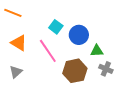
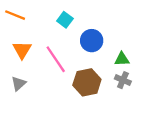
cyan square: (56, 27) -> (65, 20), moved
orange triangle: (19, 43) -> (22, 50), turned 30
green triangle: (97, 51) -> (122, 59), moved

